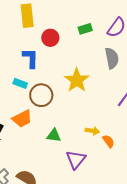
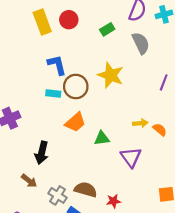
green rectangle: (85, 29) -> (107, 29), moved
red circle: (50, 38) -> (69, 20), moved
brown circle: (41, 95) -> (76, 87), moved
orange trapezoid: (22, 119) -> (75, 122), moved

